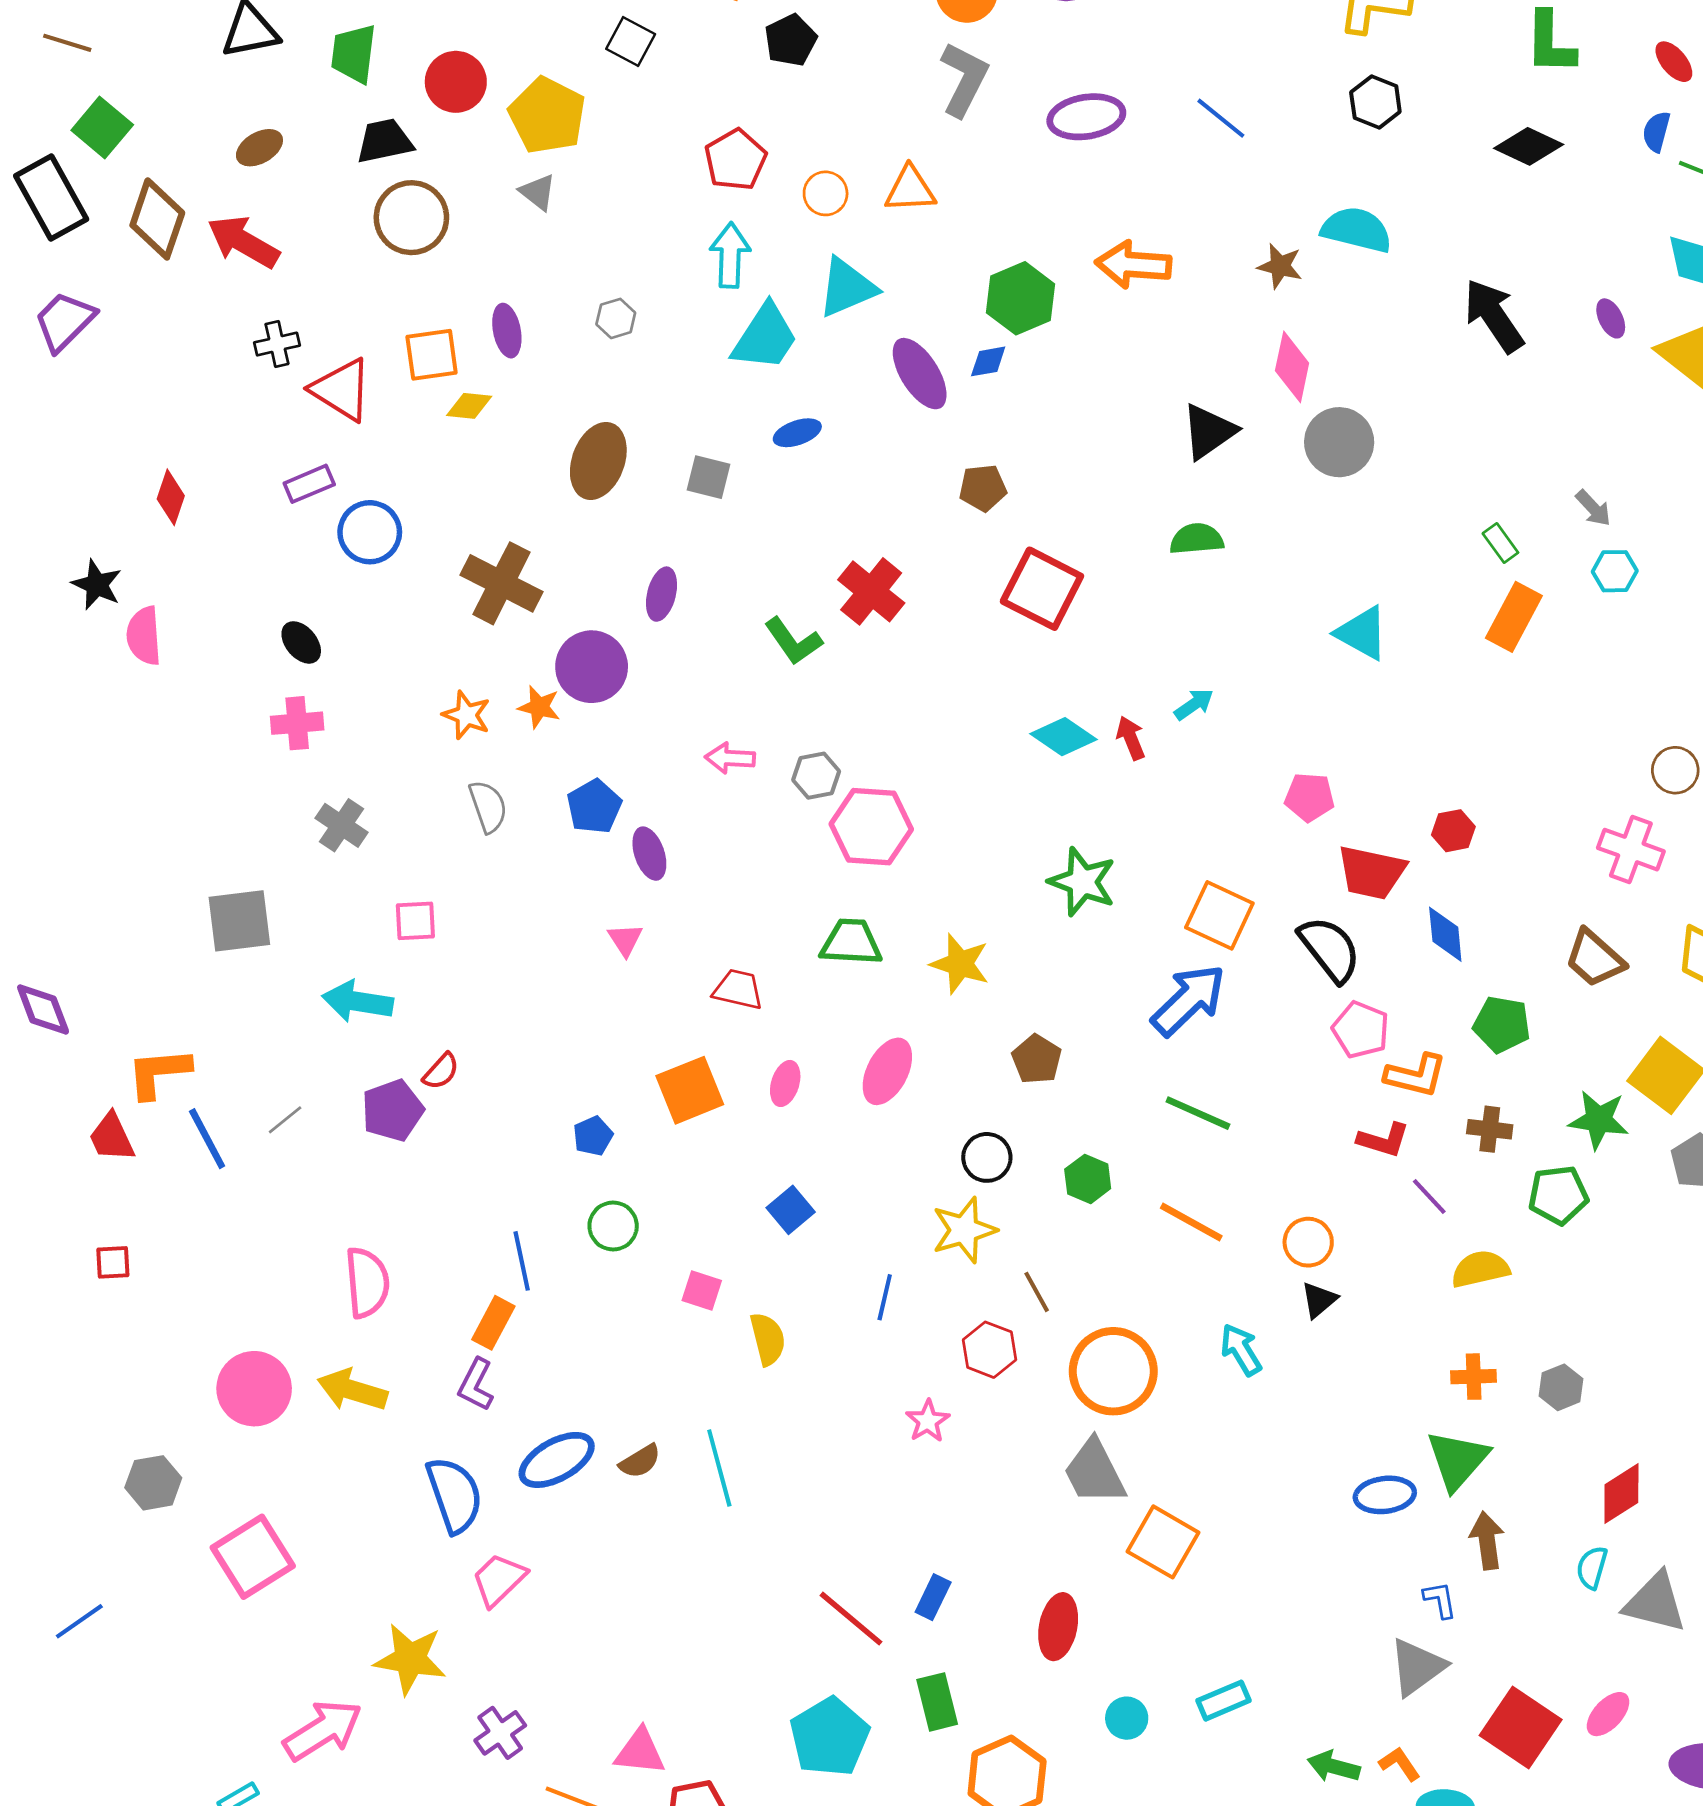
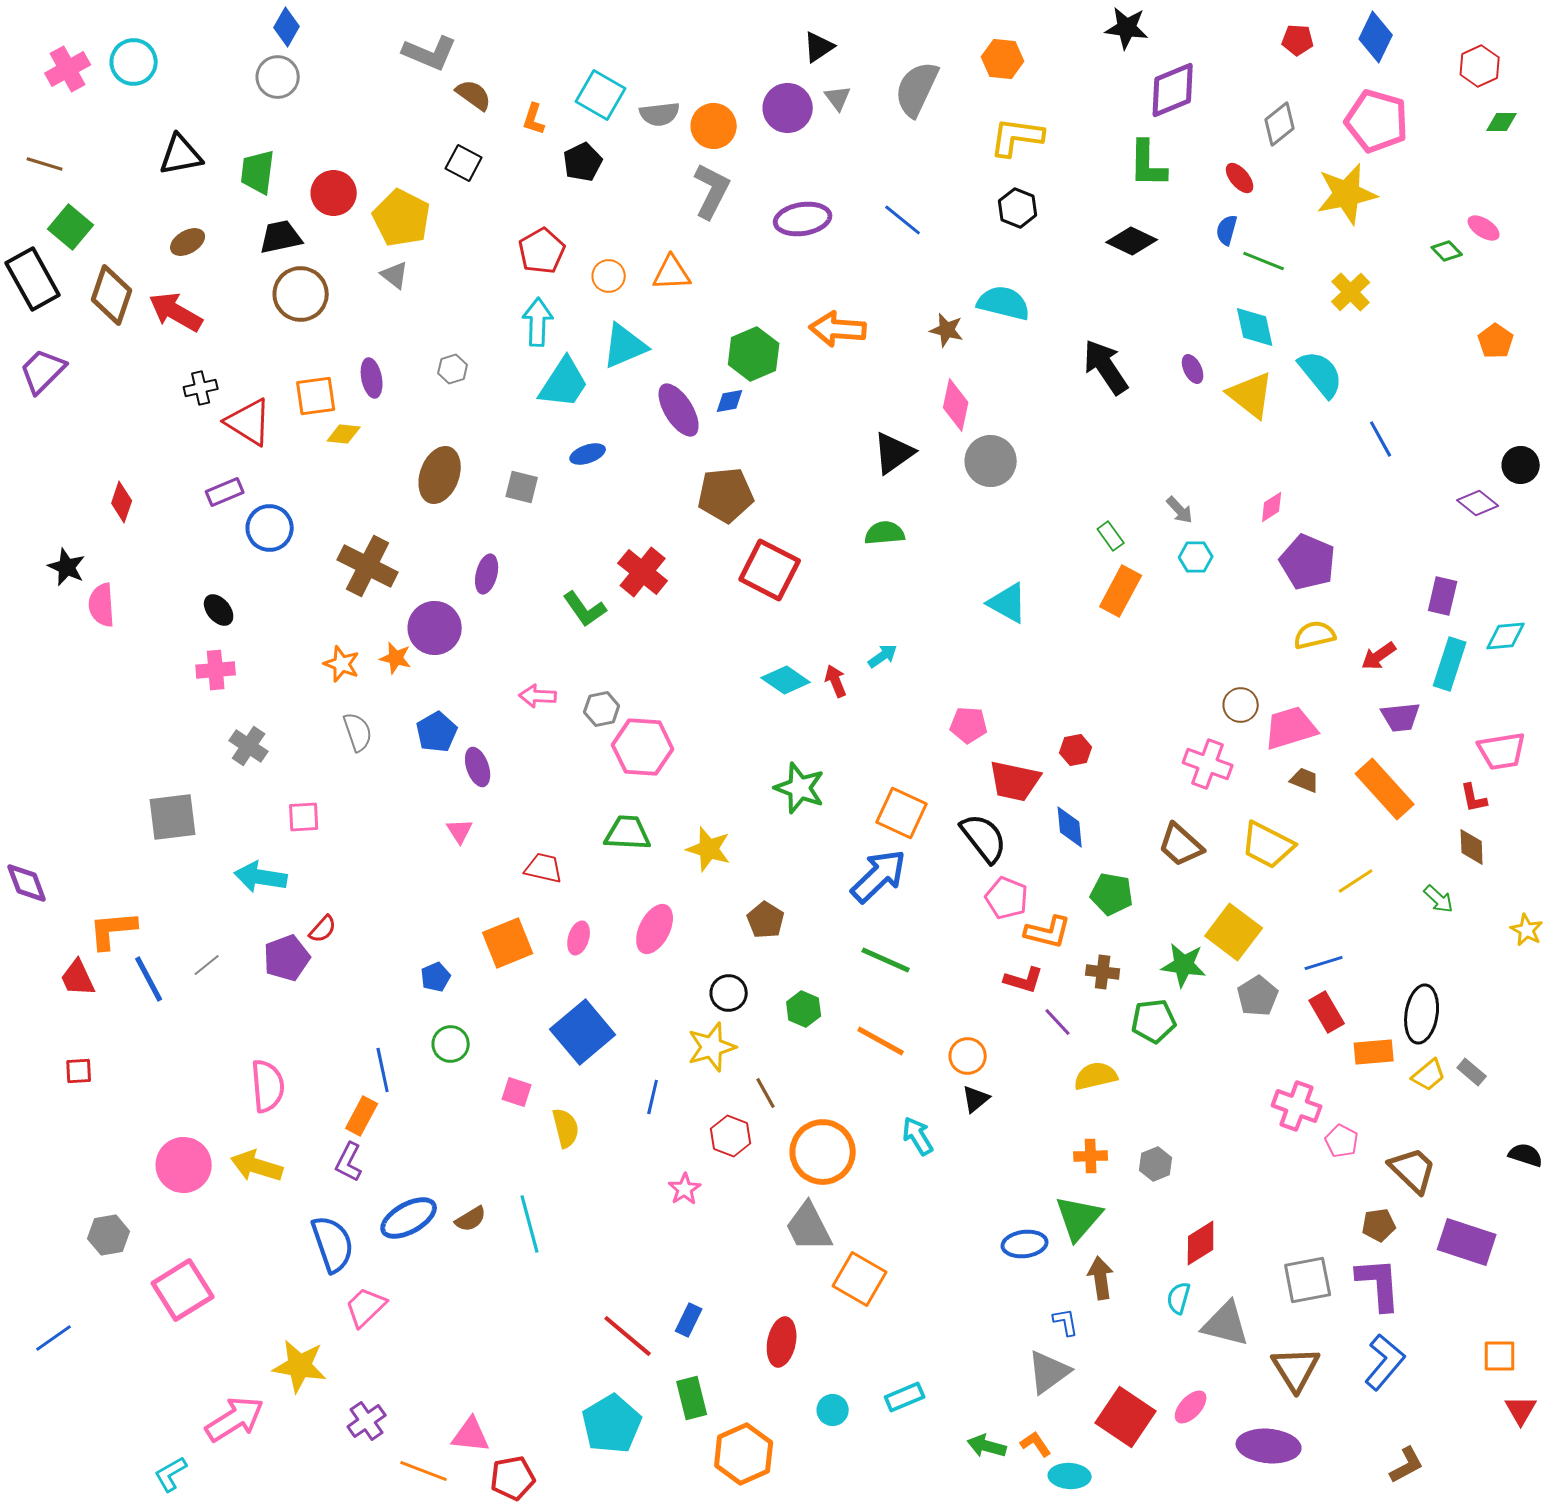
brown pentagon: (983, 488) -> (726, 495), size x1.6
blue square: (791, 1210) -> (583, 1032), size x1.8

